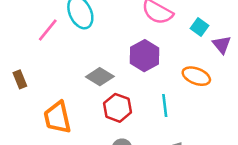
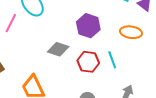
red hexagon: (117, 108) -> (88, 62), moved

